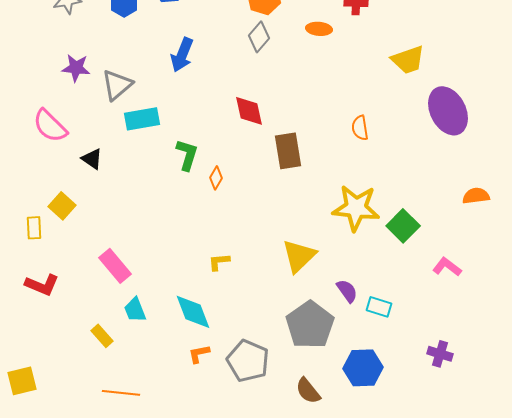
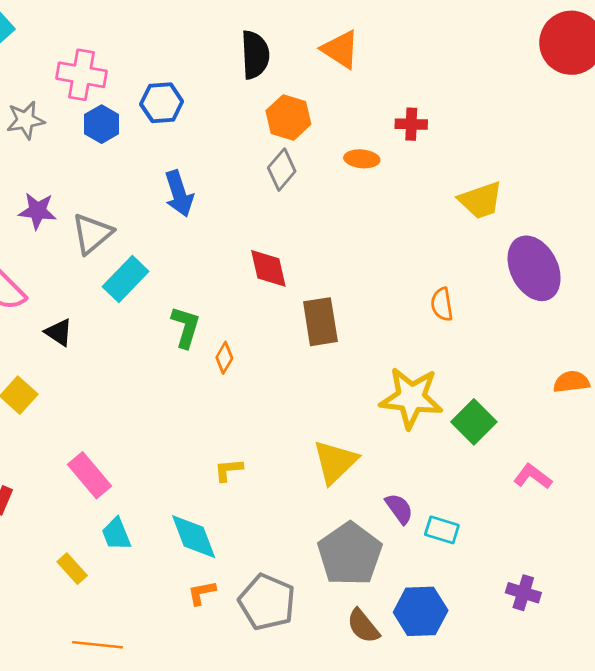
blue arrow: (182, 55) -> (179, 194), turned -40
cyan rectangle: (142, 119) -> (126, 279), turned -36
orange semicircle: (360, 128) -> (442, 304), moved
brown semicircle: (308, 391) -> (363, 626), moved

